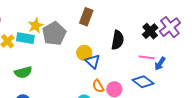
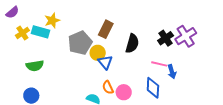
brown rectangle: (86, 17) -> (106, 29), moved
gray pentagon: (54, 34) -> (80, 43), moved
blue arrow: (160, 64) -> (172, 72), turned -56
blue diamond: (143, 82) -> (153, 88), turned 50

